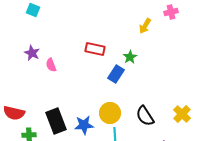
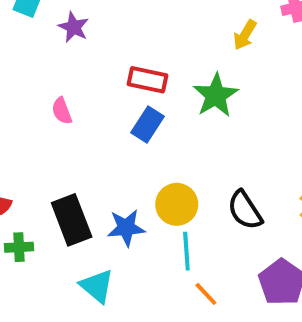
purple star: (32, 53) -> (74, 27), moved
green star: (130, 57) -> (216, 95), size x1.6
blue rectangle: (116, 74) -> (147, 125), moved

